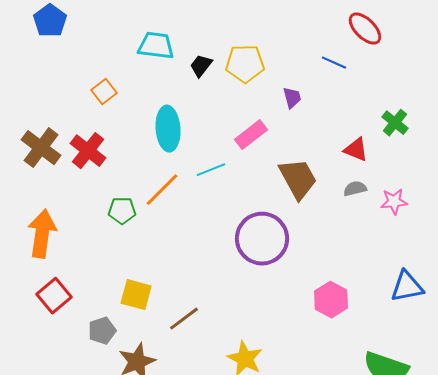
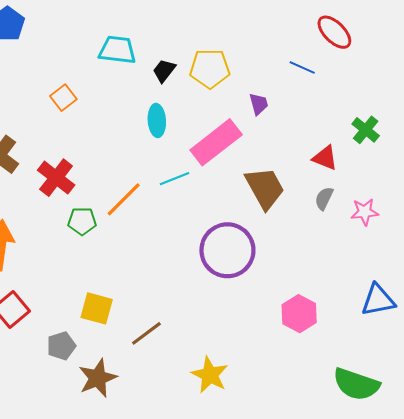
cyan ellipse: (168, 129) -> (157, 120), moved, size x0.7
pink rectangle: (251, 135) -> (216, 142), size x1.5
red cross: (88, 151) -> (56, 178), moved
gray semicircle: (355, 189) -> (324, 198), turned -50

